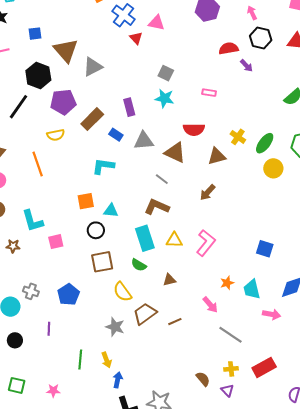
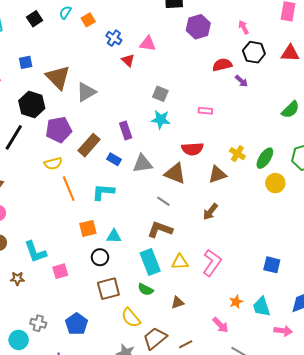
blue cross: (124, 15) -> (114, 38), size x0.7
orange line: (38, 164) -> (69, 189), moved

